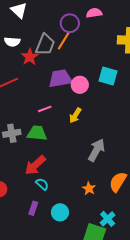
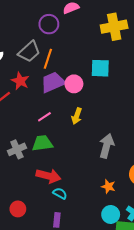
orange line: (64, 41) -> (48, 59), moved
gray trapezoid: (45, 45) -> (29, 52), turned 40
red star: (30, 57) -> (20, 81), moved
red arrow: (35, 165) -> (48, 176), turned -110
cyan circle: (60, 212) -> (111, 214), moved

